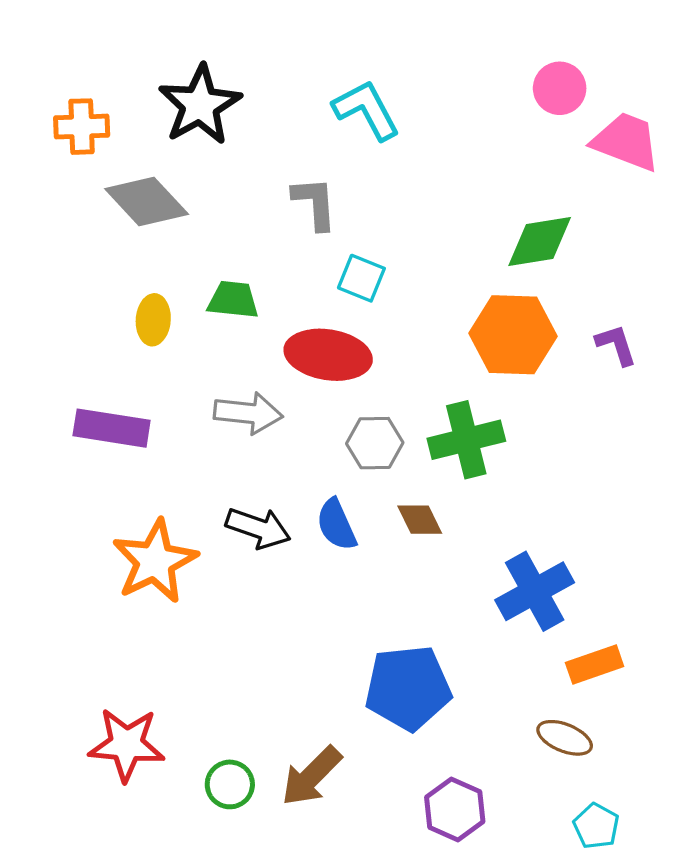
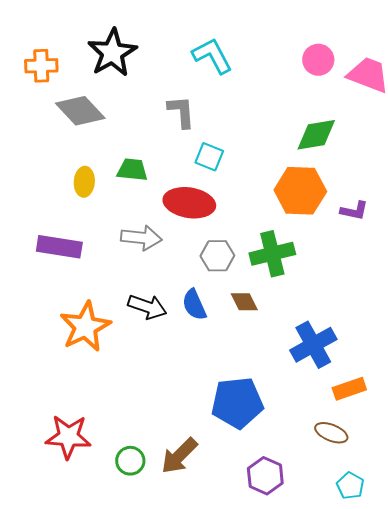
pink circle: (560, 88) -> (318, 60), moved
purple L-shape: (616, 345) -> (354, 211), moved, turned 120

